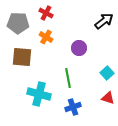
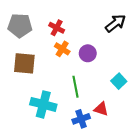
red cross: (46, 13) -> (57, 28), moved
orange cross: (46, 37) -> (62, 49), moved
red triangle: (108, 98) -> (101, 109), moved

